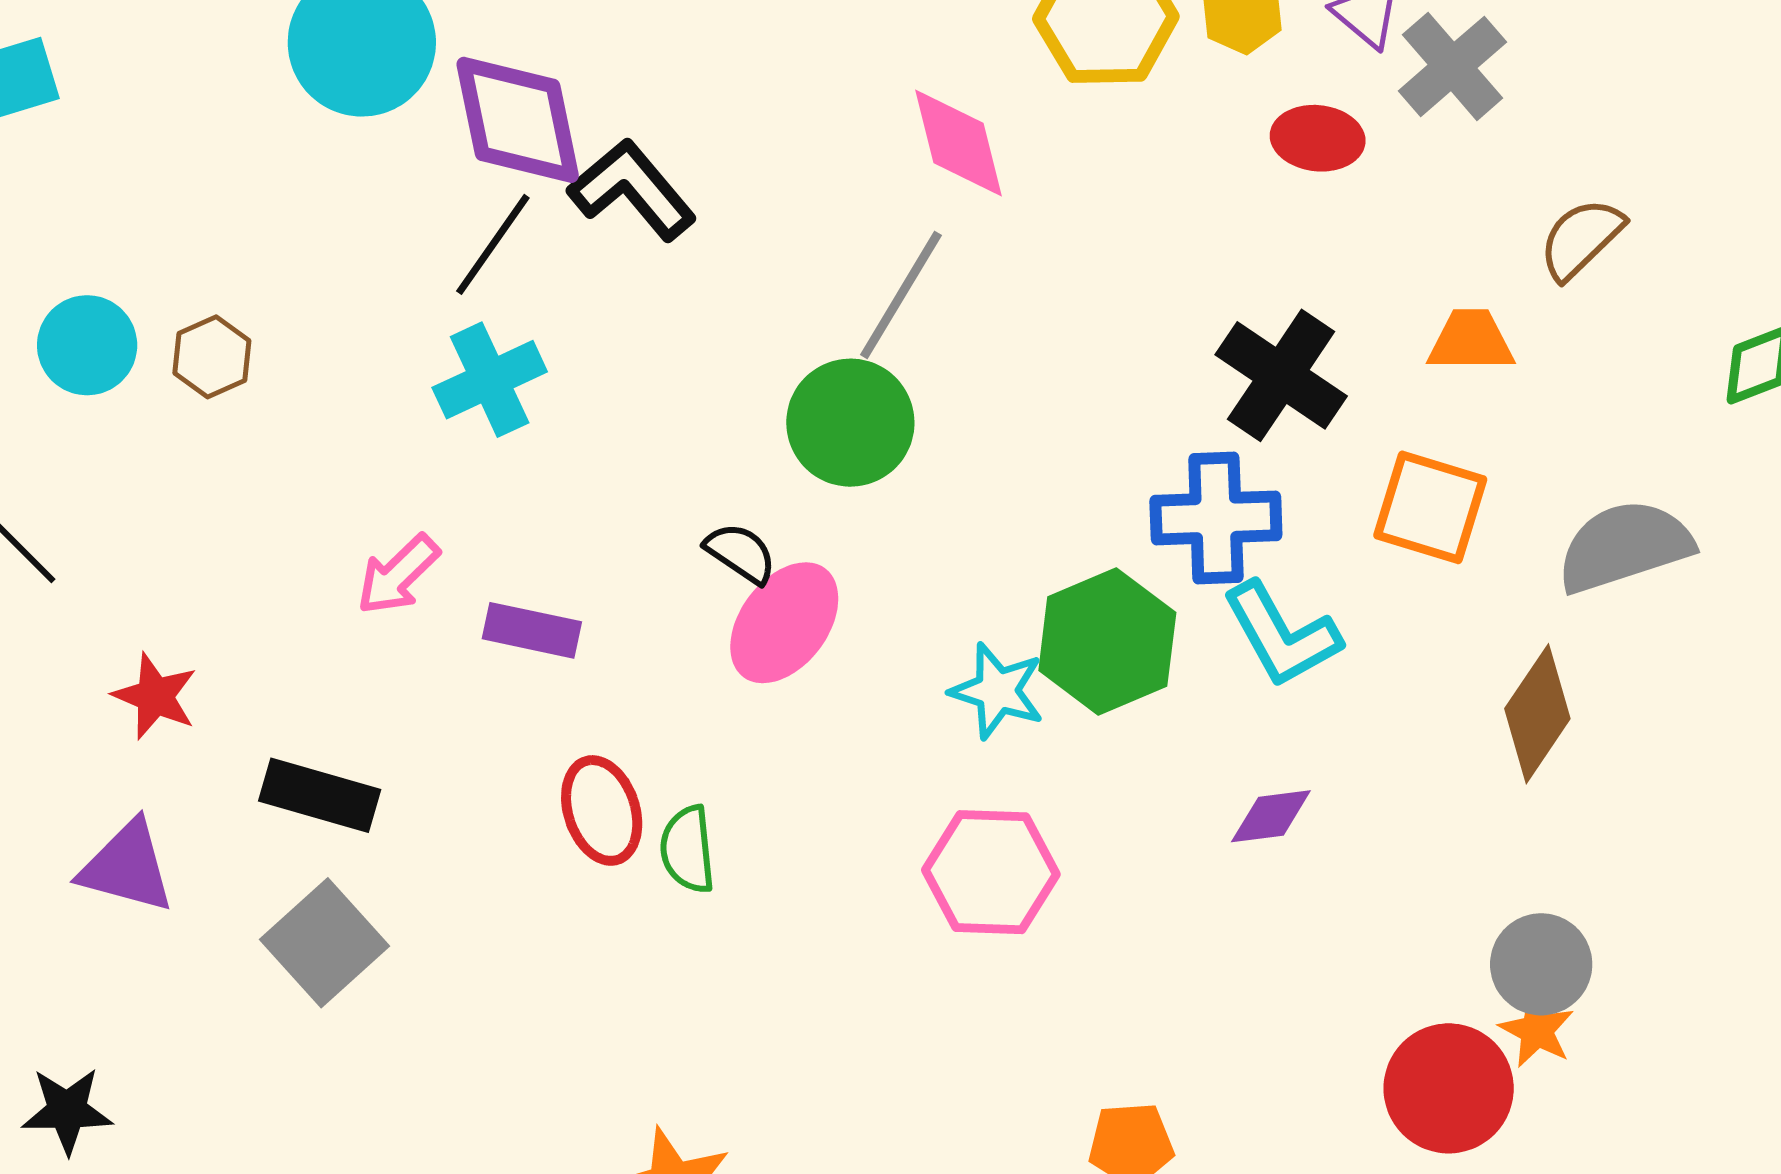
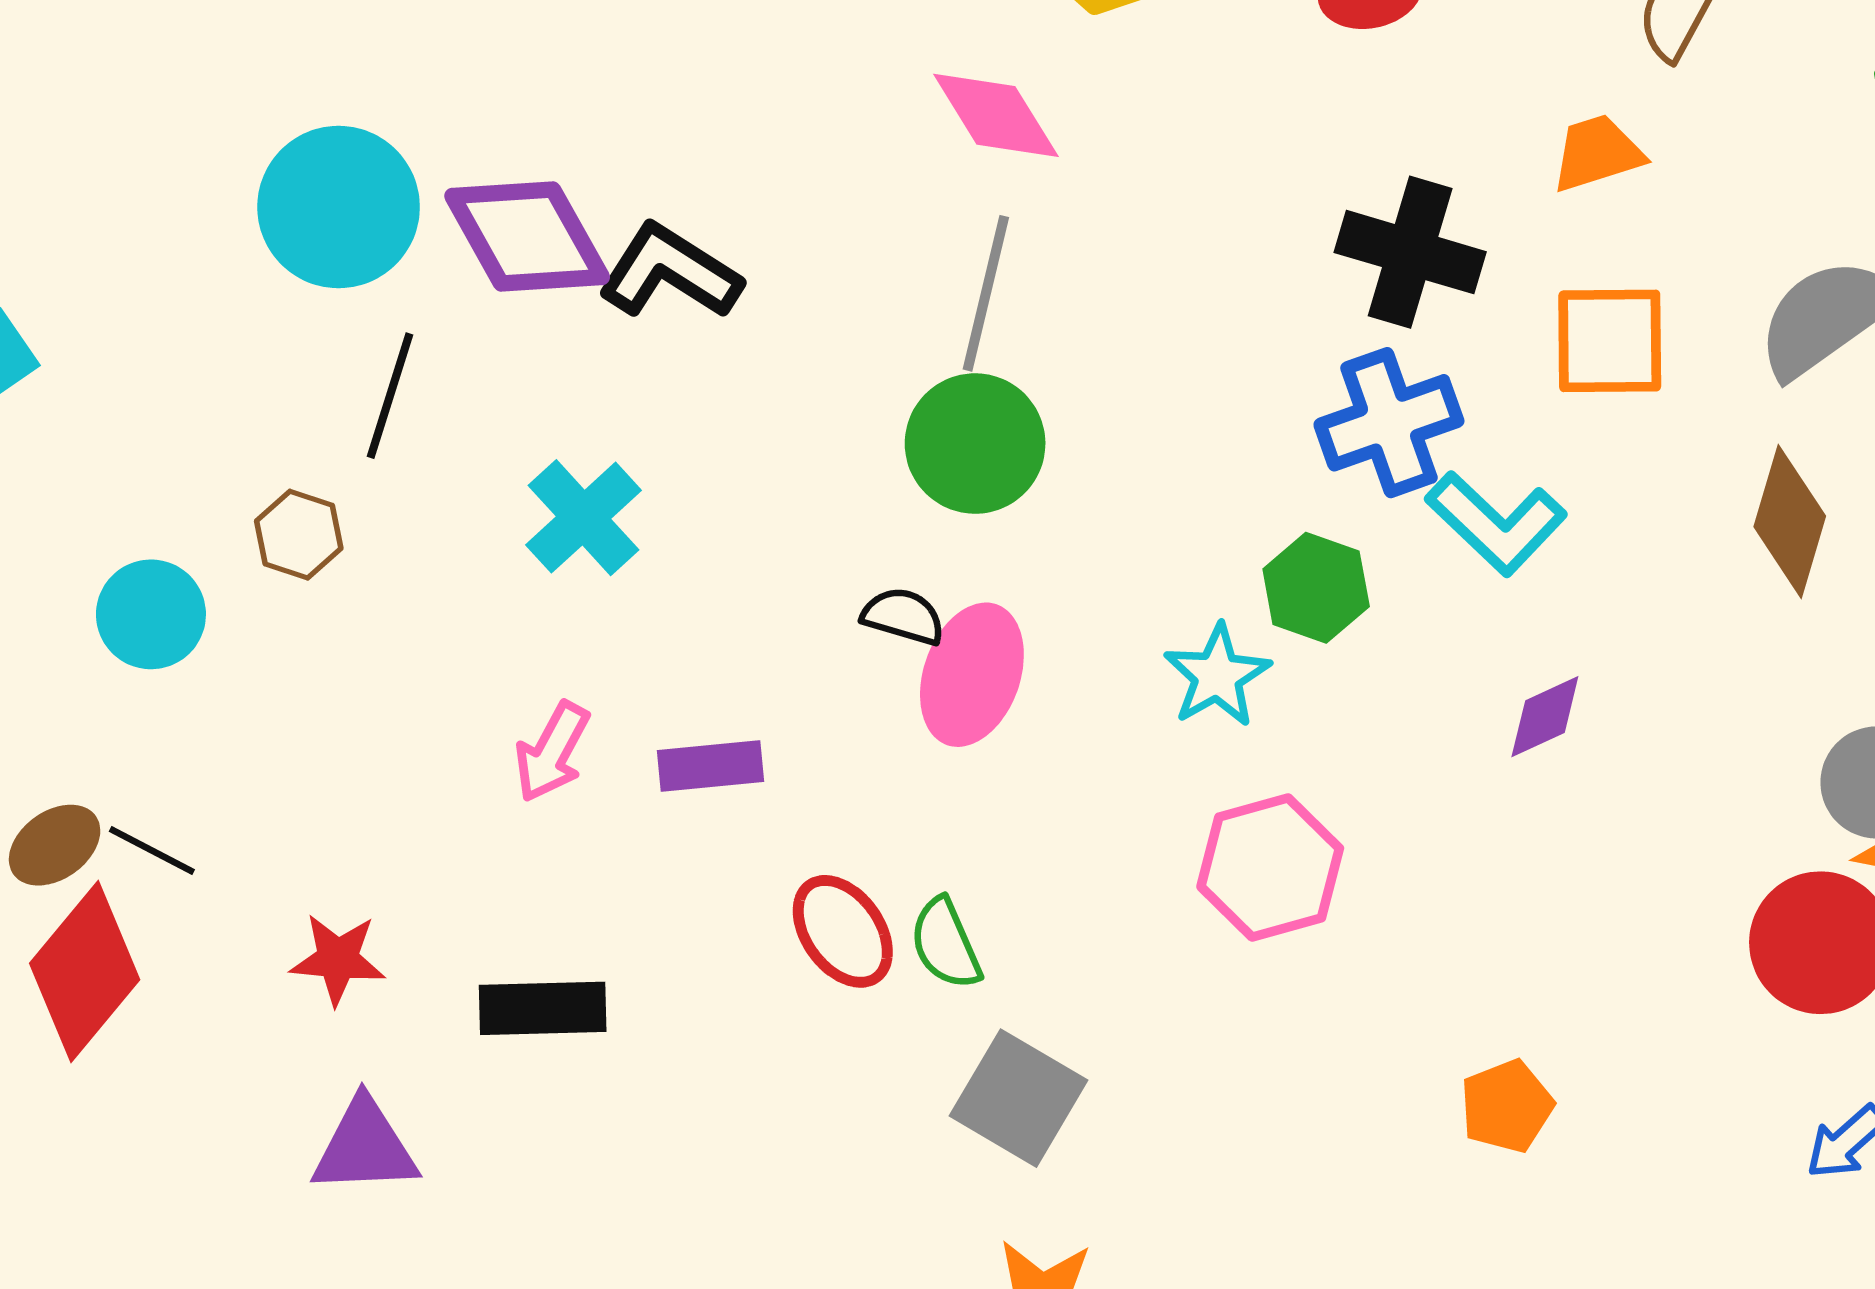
black line: (493, 244) -> (390, 396), moved
brown hexagon: (212, 357) -> (299, 535), moved
green hexagon: (1107, 642) -> (1316, 588), size x0.7
cyan star: (997, 691) -> (1217, 676), turned -30
gray square: (325, 943) -> (1019, 1098), moved

